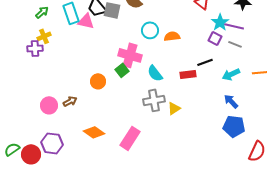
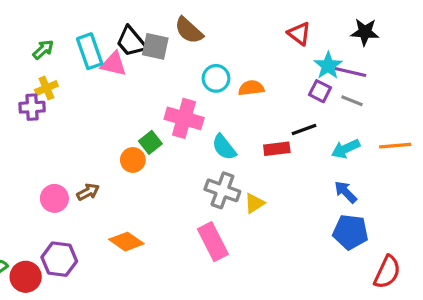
green square: (122, 70) -> (150, 142), moved
gray cross: (154, 100) -> (222, 190), turned 30
pink rectangle: (130, 138) -> (213, 242), moved, turned -60

